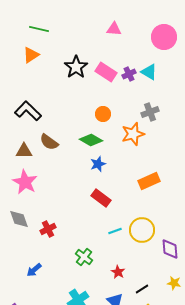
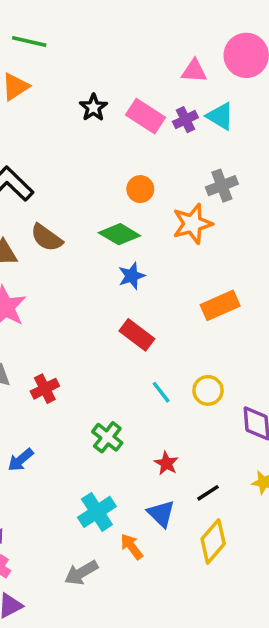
pink triangle: (114, 29) -> (194, 71), moved
black star: (76, 67) -> (93, 107), size x0.7
yellow circle: (142, 230) -> (208, 390), size x0.7
cyan line: (115, 231) -> (161, 392), turned 72

